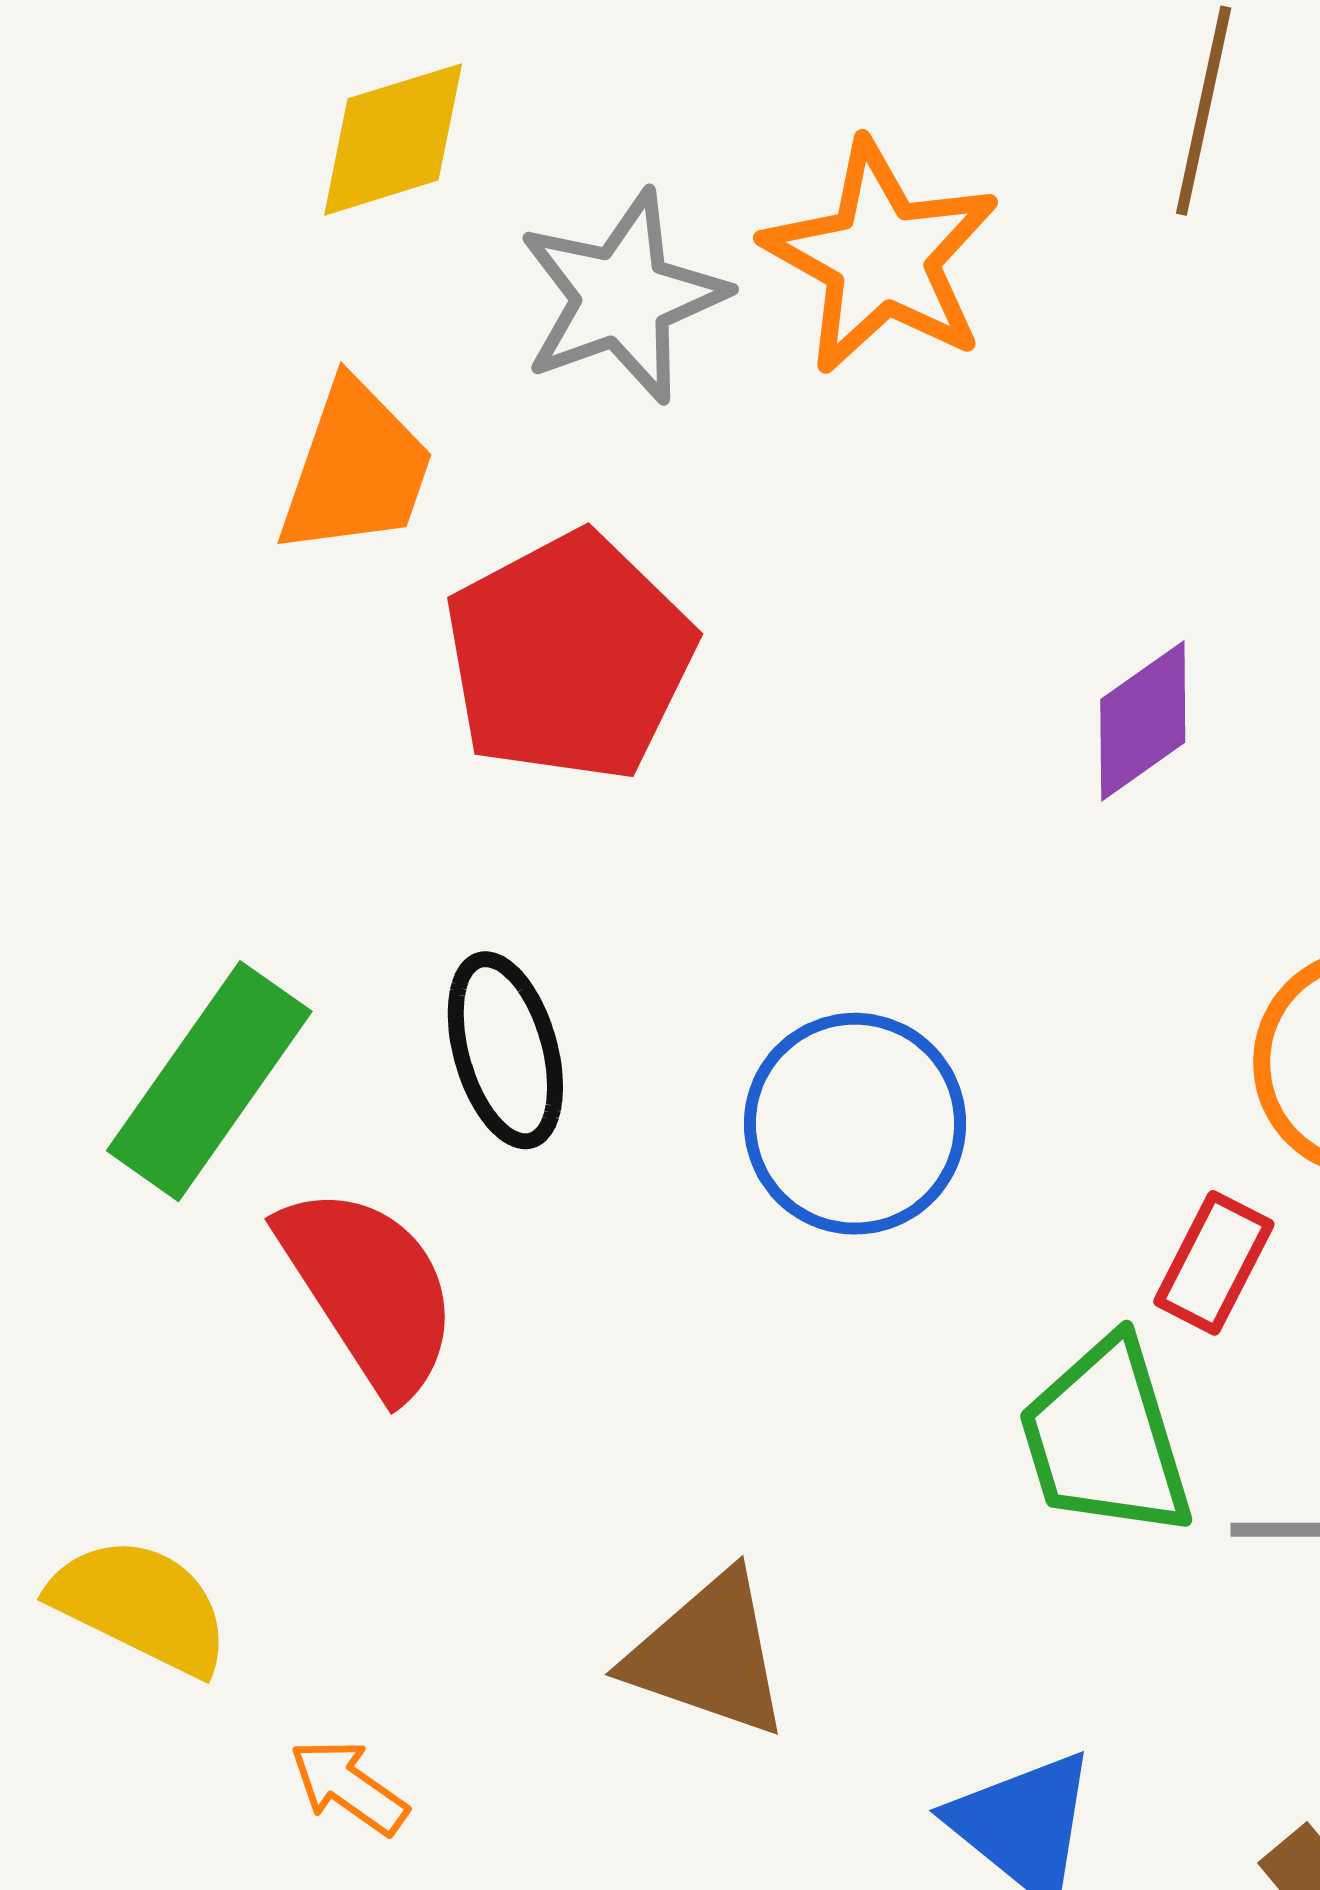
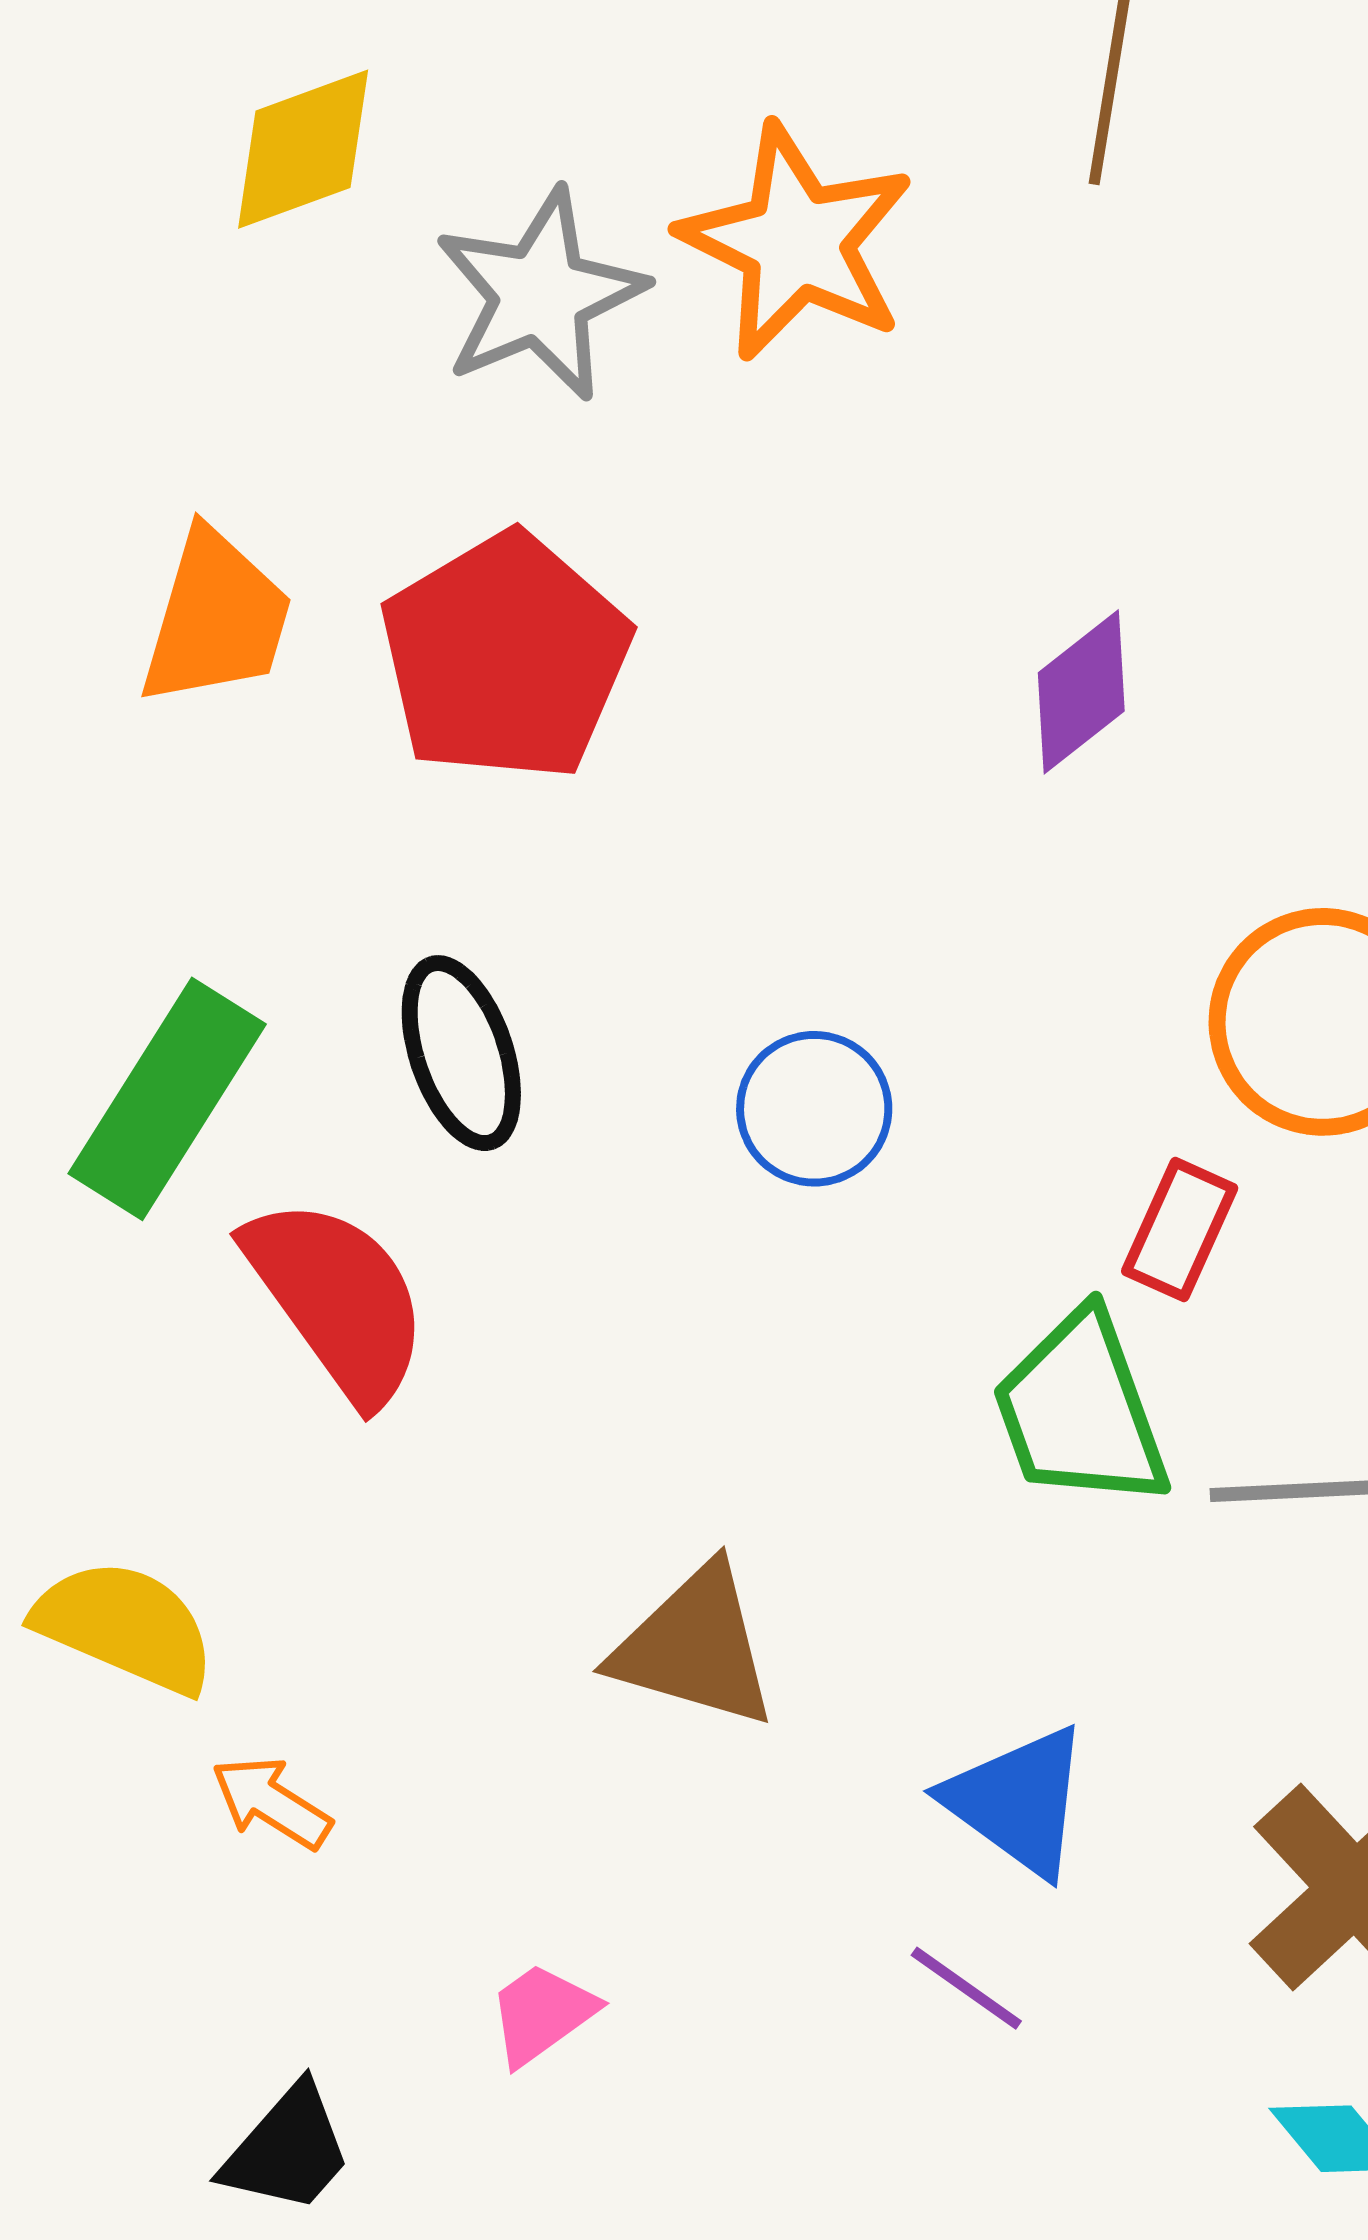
orange trapezoid: (356, 469) -> (216, 618), moved
blue circle: (855, 1124) -> (814, 1109), size x0.7
orange arrow: (349, 1787) -> (271, 1803), moved

